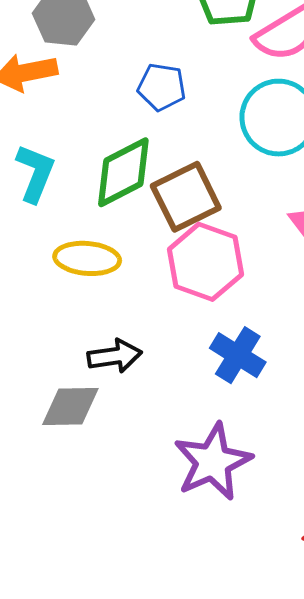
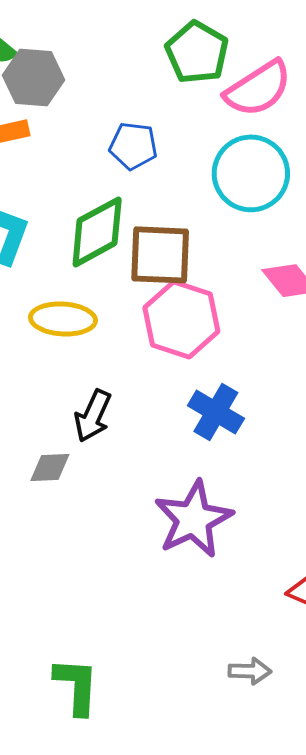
brown square: (186, 197) -> (160, 255), turned 30
black arrow: (115, 356) -> (93, 416), turned 124
gray diamond: (70, 407) -> (50, 468), size x0.7

